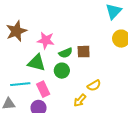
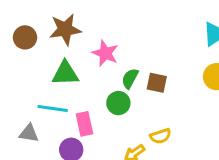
green semicircle: (66, 53) -> (130, 78), turned 128
green triangle: (37, 63) -> (65, 73), moved, turned -30

